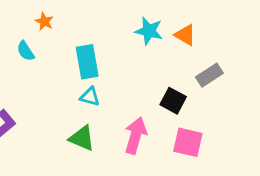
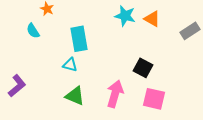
gray rectangle: (209, 75) -> (190, 31), moved
cyan triangle: (90, 97) -> (70, 65), moved

